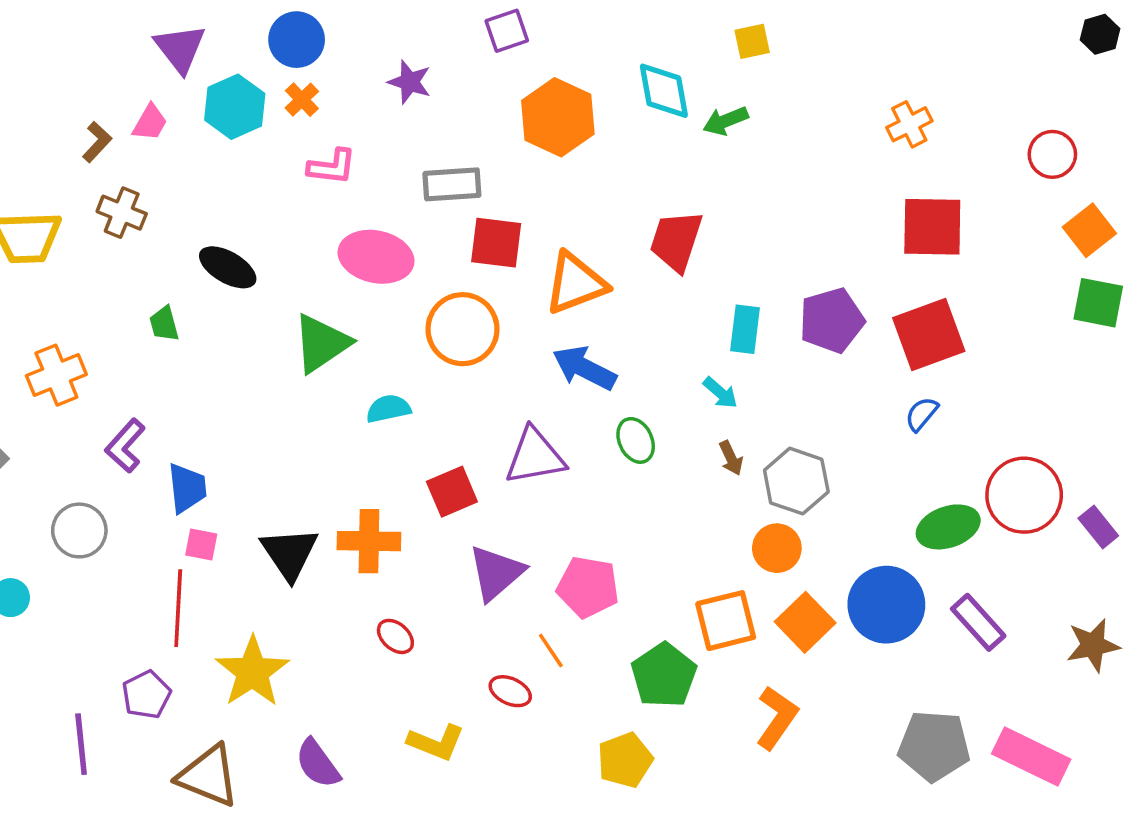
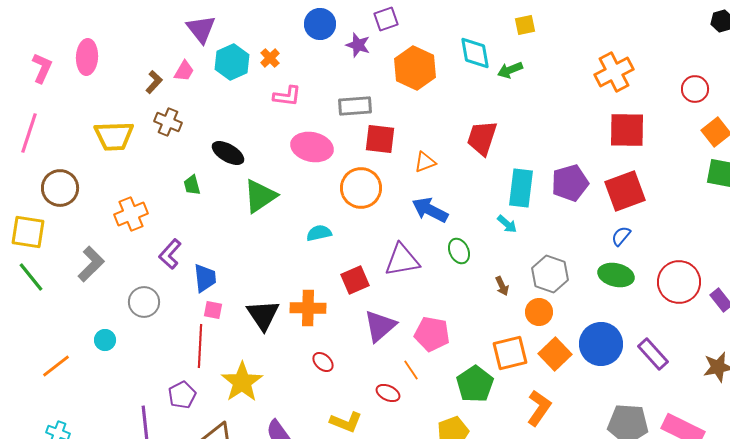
blue circle: (297, 40) -> (320, 24), moved
purple star: (410, 82) -> (358, 45), moved
orange cross: (909, 124) -> (614, 72), size x1.5
orange triangle: (576, 283) -> (425, 162), size x0.6
cyan rectangle: (745, 329) -> (521, 188), size x1.4
green triangle: (321, 343) -> (260, 196), moved
brown arrow: (731, 458) -> (502, 286), moved
green ellipse: (948, 527) -> (616, 275), moved, turned 32

